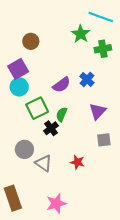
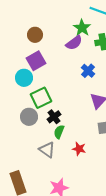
purple square: (18, 69) -> (36, 61), moved
purple semicircle: (62, 85) -> (74, 43), moved
green semicircle: (62, 114) -> (59, 132), moved
gray circle: (24, 149) -> (29, 117), moved

